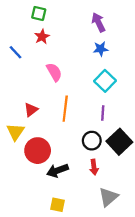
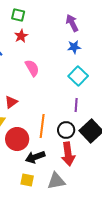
orange line: (65, 109) -> (42, 126), moved
red arrow: (94, 167) -> (68, 154), size x1.6
gray triangle: (108, 197) -> (56, 181), moved, turned 30
yellow square: (57, 205) -> (27, 180), moved

